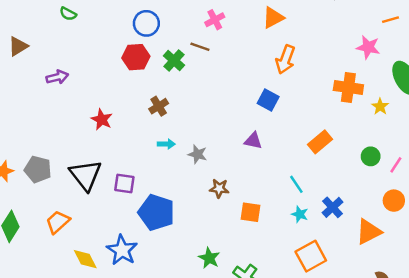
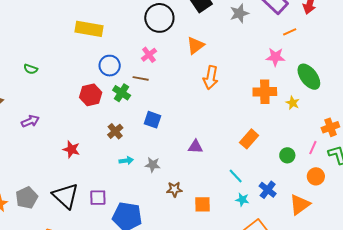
blue circle: (146, 23) -> (110, 66), moved
blue square: (268, 100) -> (152, 120), moved
green circle: (371, 156) -> (287, 155), moved
gray pentagon: (38, 169) -> (27, 198), turned -30

